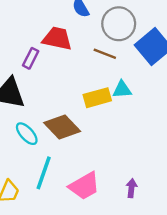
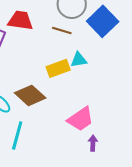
pink trapezoid: (84, 186) -> (81, 119), moved

